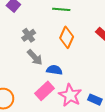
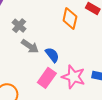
orange diamond: (67, 37) -> (70, 19), moved
blue semicircle: (54, 70) -> (52, 55), turned 56

